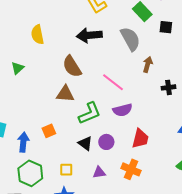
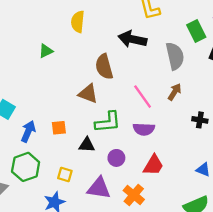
brown arrow: (148, 64) -> (175, 92), moved
black triangle: (85, 143) -> (87, 145), moved, turned -49
purple triangle: (99, 173) -> (99, 188), size x1.6

